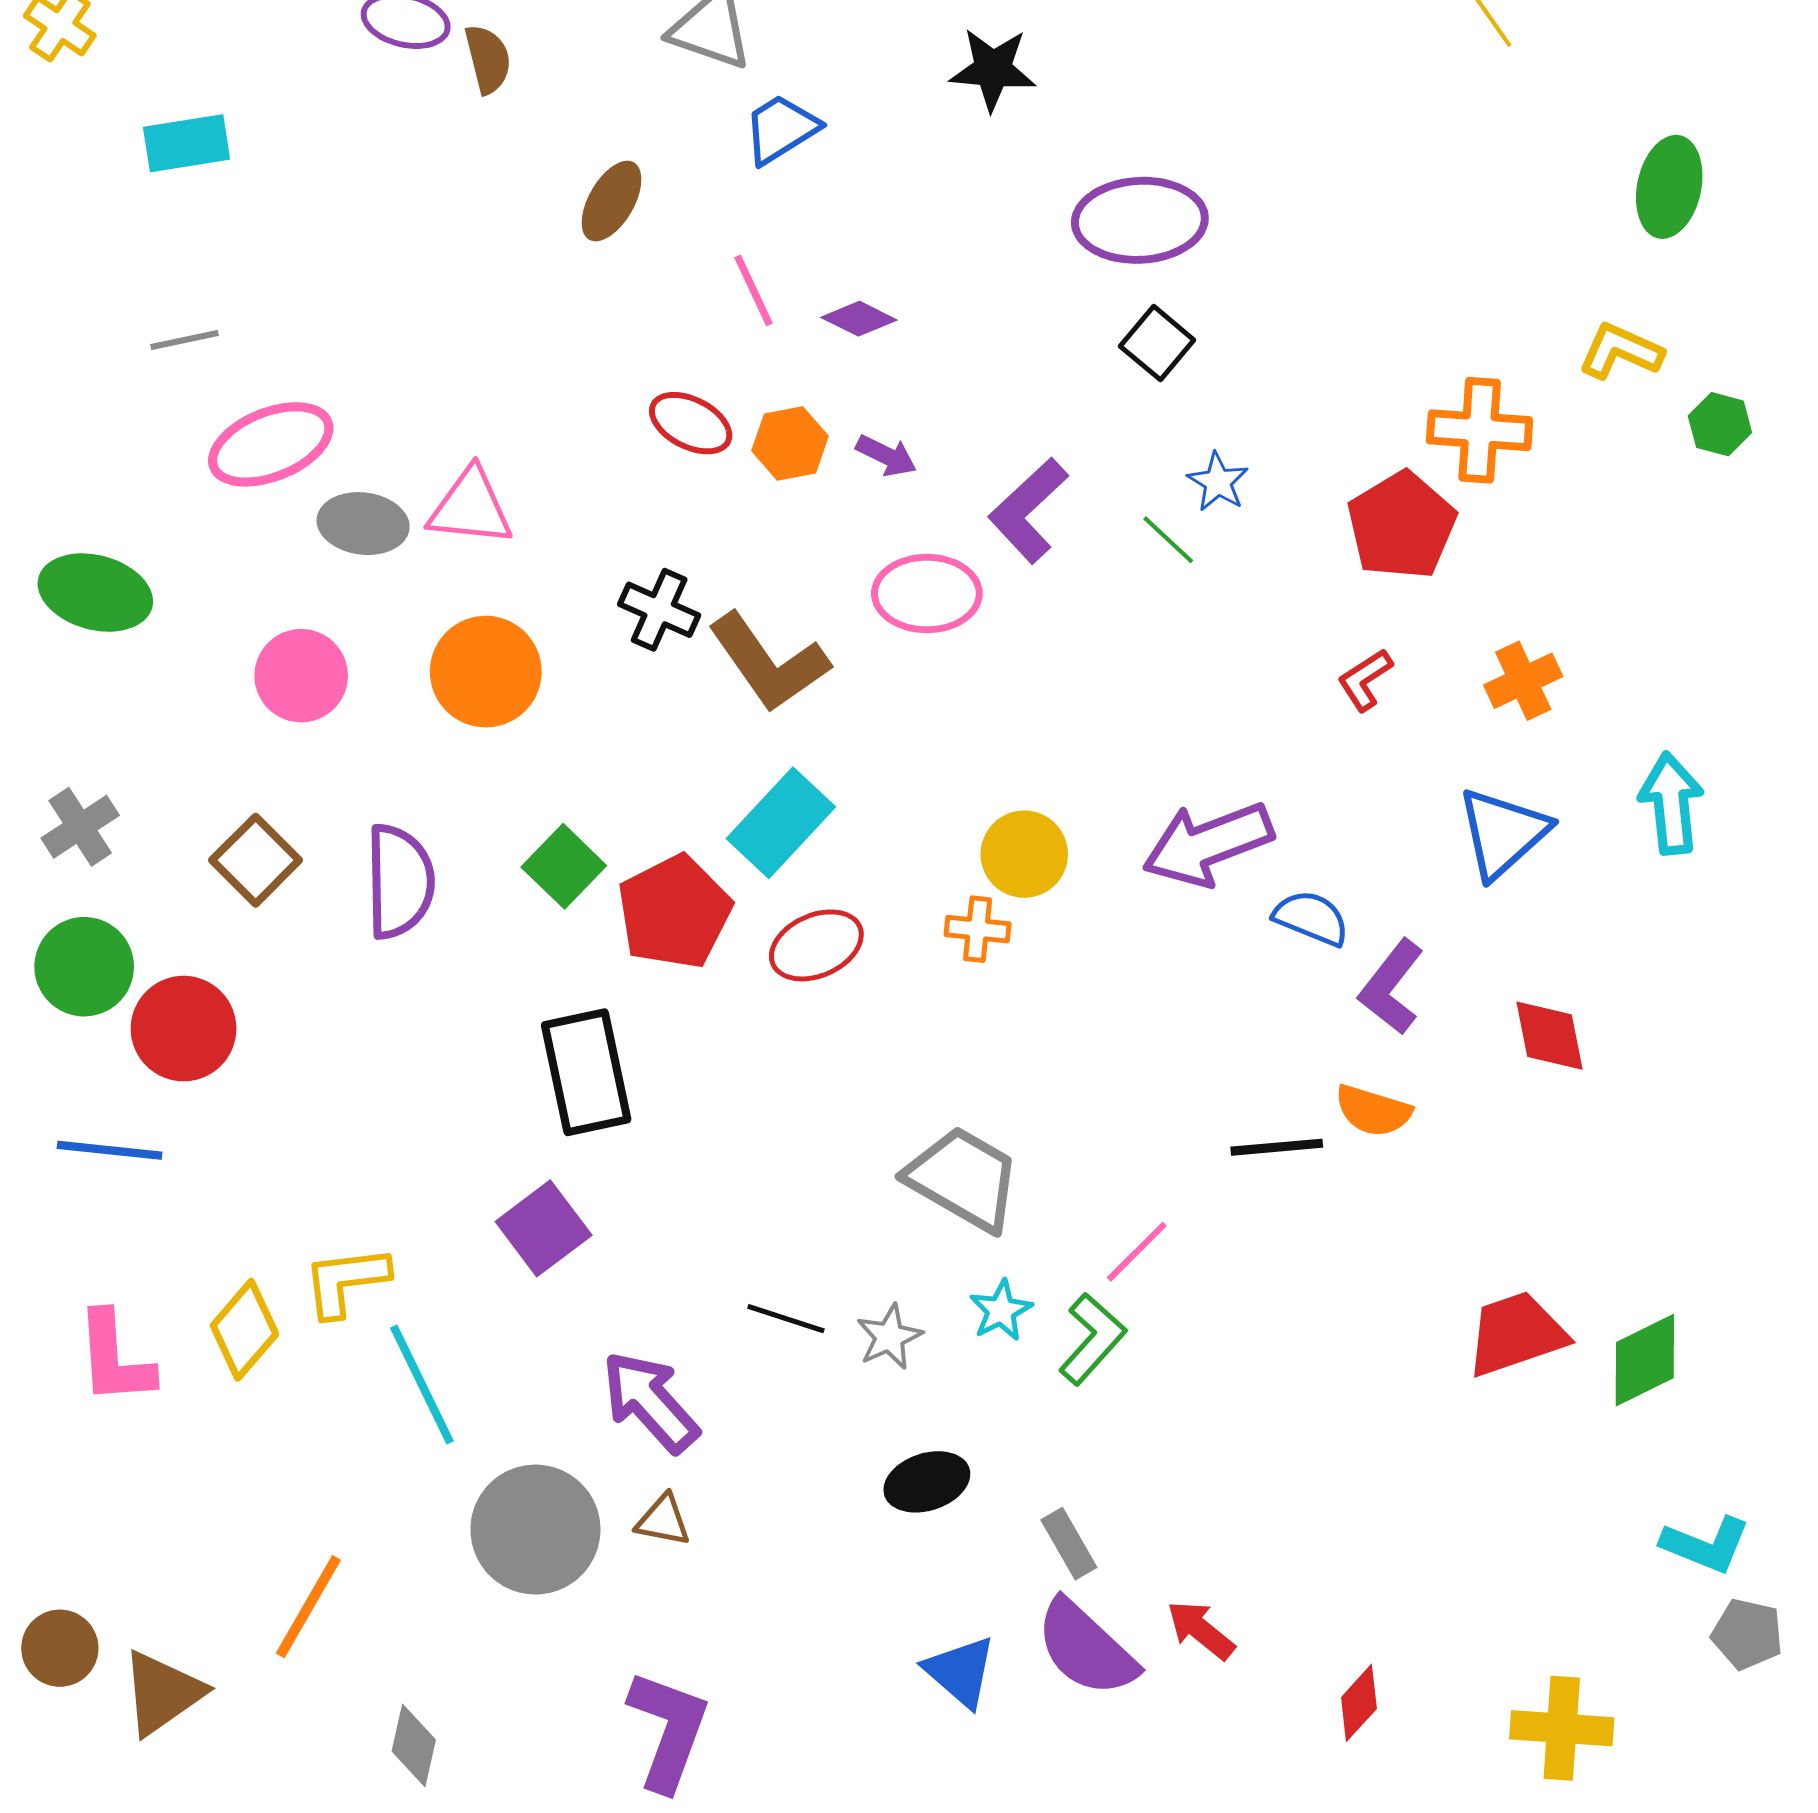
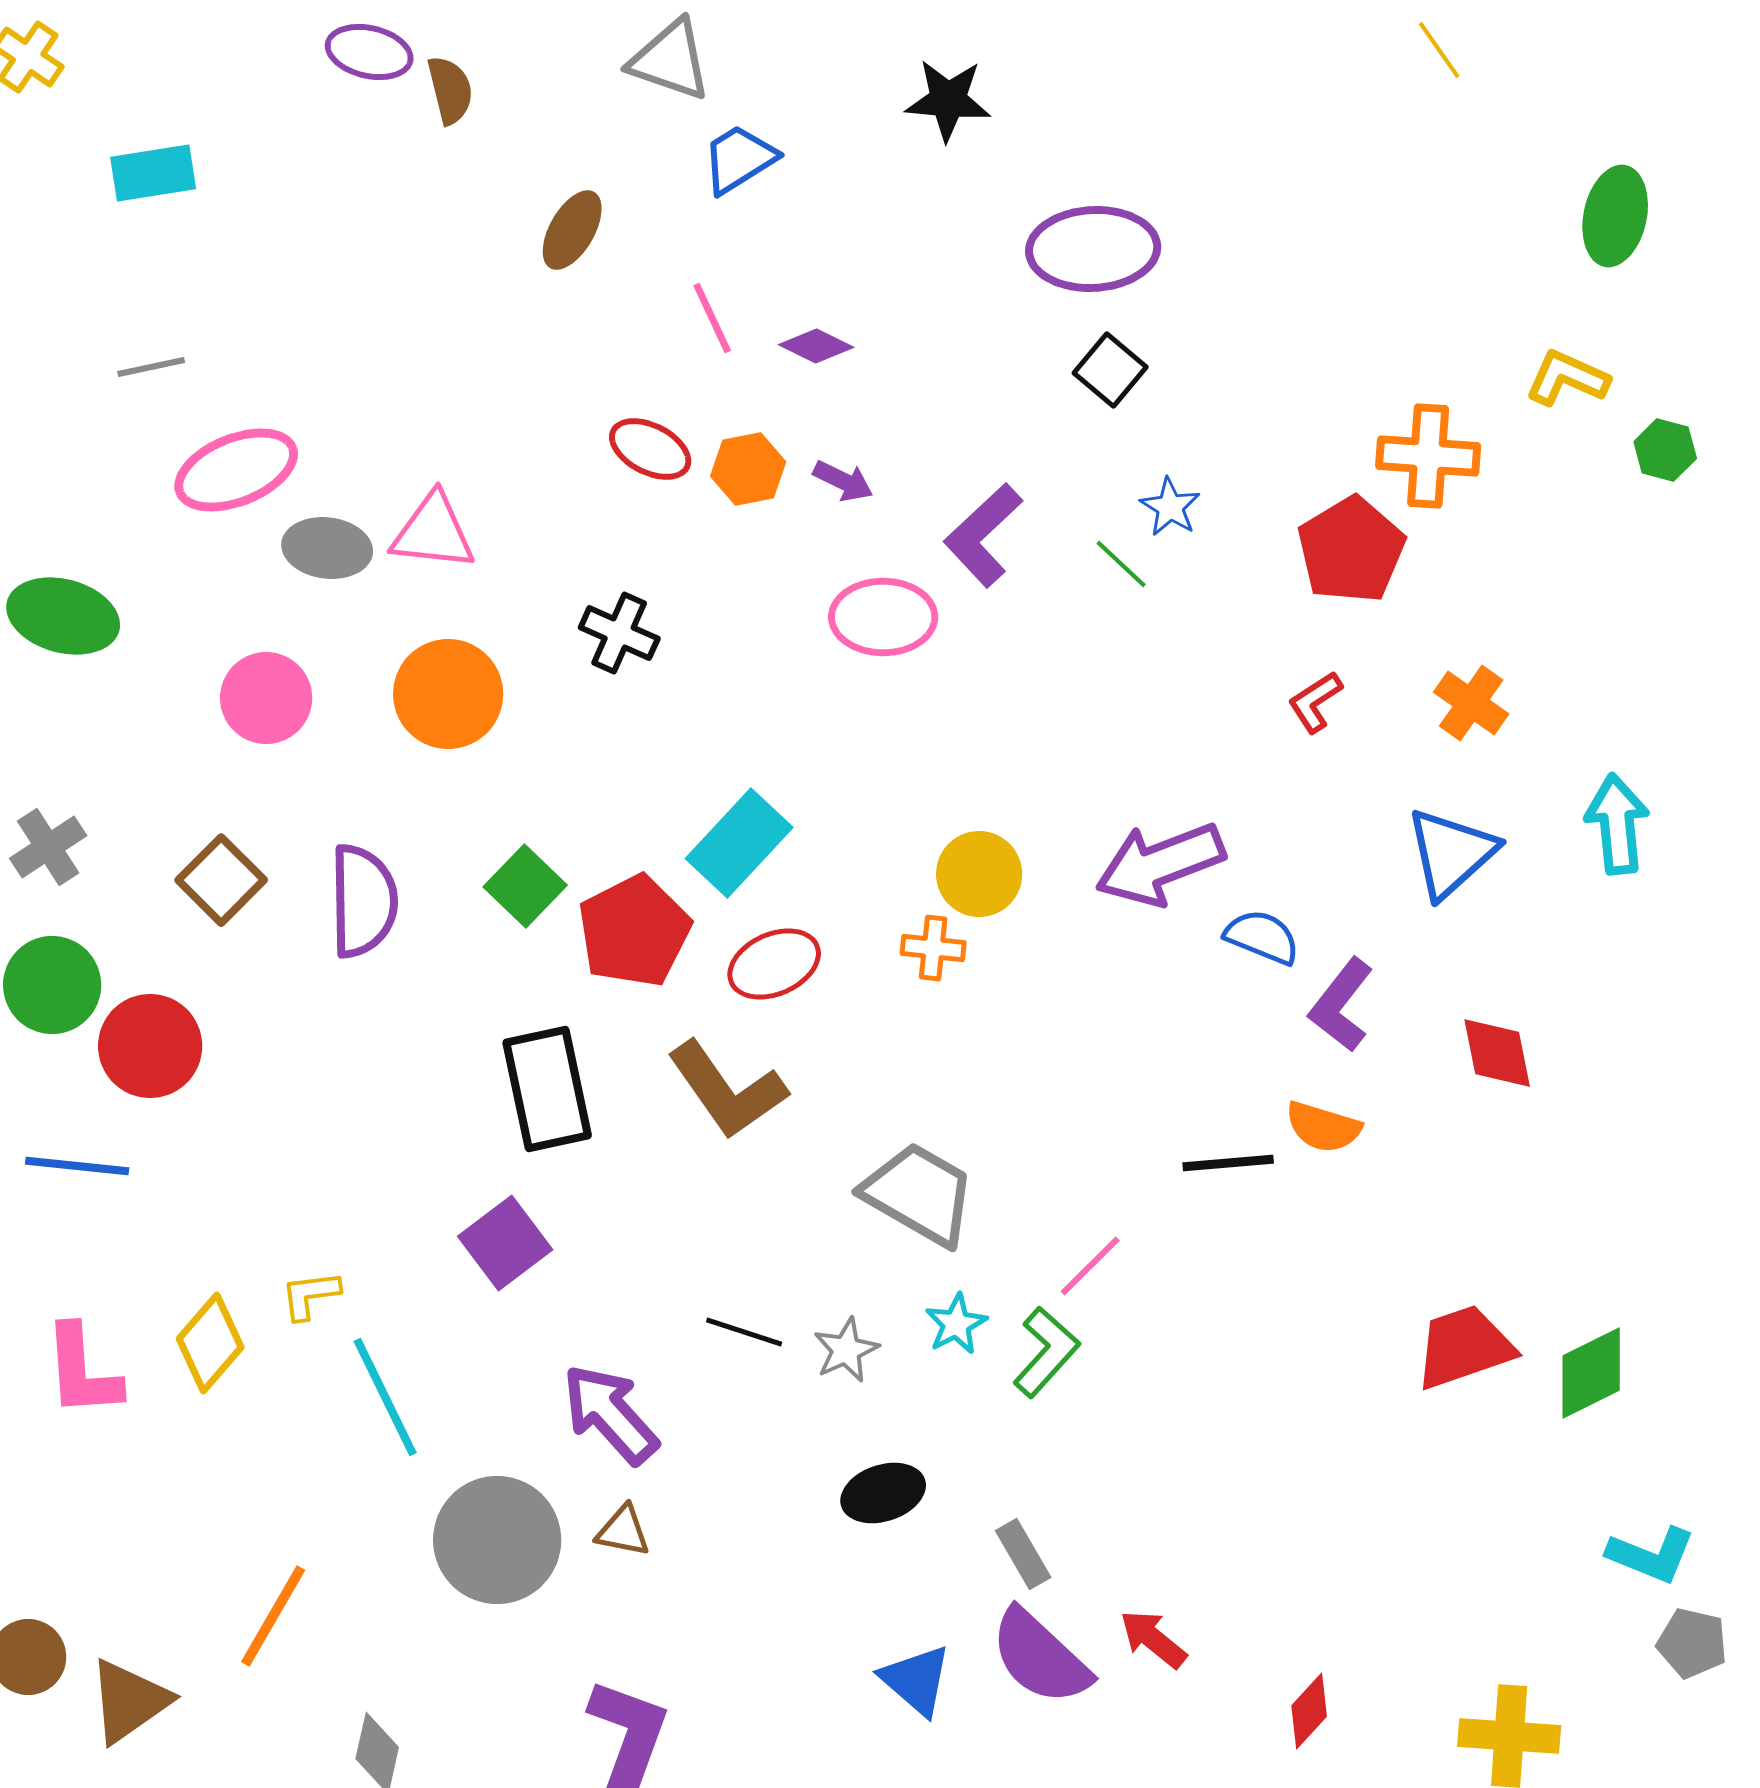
brown L-shape: (769, 662) -> (727, 1090), moved
orange cross: (1523, 681) -> (1471, 703), turned -30
yellow L-shape: (346, 1281) -> (310, 1295), size x0.7

